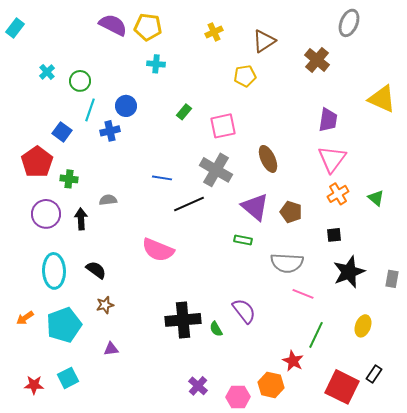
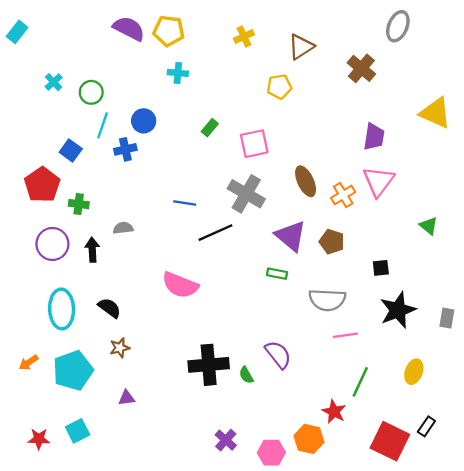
orange cross: (338, 194) -> (343, 195), moved
pink line: (303, 294) -> (345, 335), turned -30

